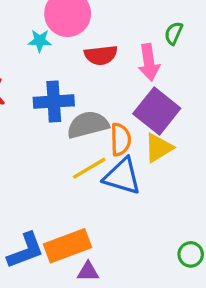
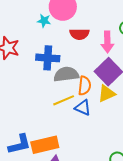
blue triangle: (122, 176) -> (83, 108), size x0.7

